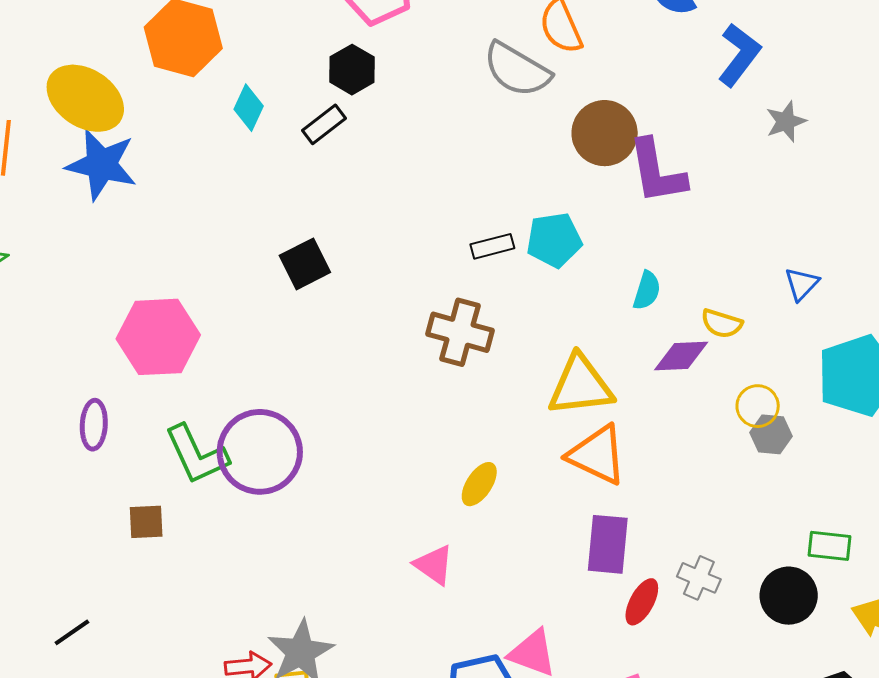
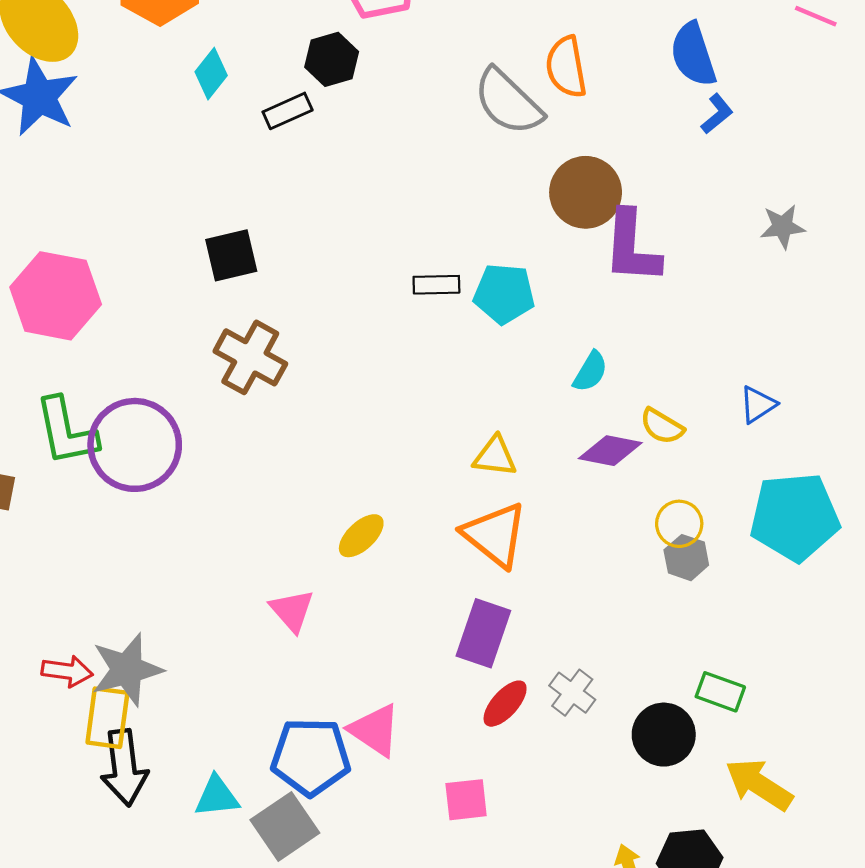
blue L-shape: (739, 55) -> (717, 114), moved, size x0.6
brown cross: (460, 332) -> (250, 357), moved
yellow triangle: (580, 386) -> (495, 456), size x0.6

